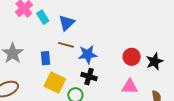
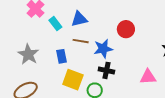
cyan rectangle: (43, 17) -> (55, 24), moved
blue triangle: (67, 23) -> (79, 19), turned 36
red circle: (132, 57) -> (126, 29), moved

